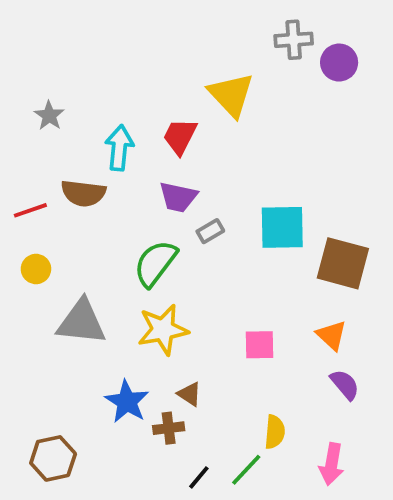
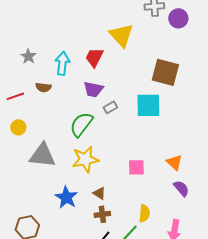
gray star: (49, 116) -> (28, 56), moved
brown semicircle: (83, 193) -> (43, 87), size x0.7
brown square: (343, 263) -> (165, 72), moved
brown cross: (169, 428) -> (102, 214), moved

